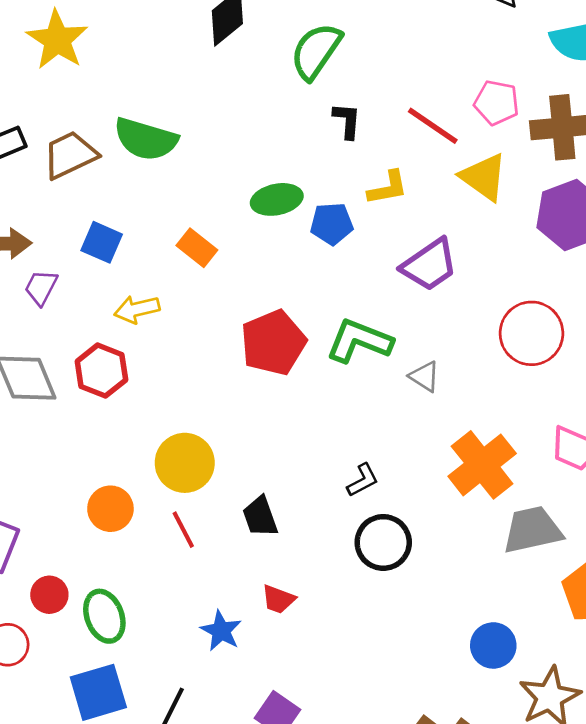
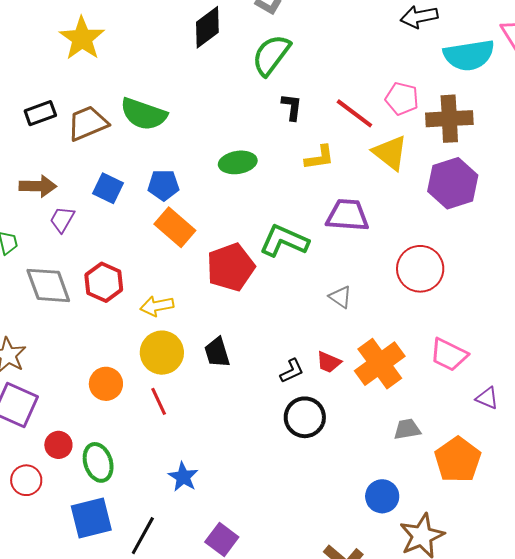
blue pentagon: (332, 224) -> (163, 185), moved
orange rectangle: (197, 248) -> (175, 227), moved, size x1.4
purple trapezoid: (429, 265) -> (348, 215), turned -144
yellow arrow: (137, 309) -> (157, 306), moved
green L-shape: (359, 341) -> (284, 241), moved
black trapezoid: (260, 517) -> (217, 352), moved
gray trapezoid: (532, 530) -> (407, 429), moved, size x0.6
red trapezoid: (278, 599) -> (329, 362), moved

